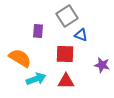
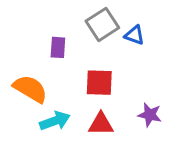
blue triangle: (81, 35) -> (134, 35), moved
purple star: (102, 65) -> (150, 115), moved

